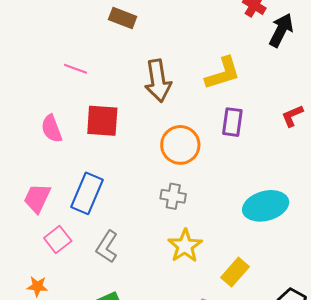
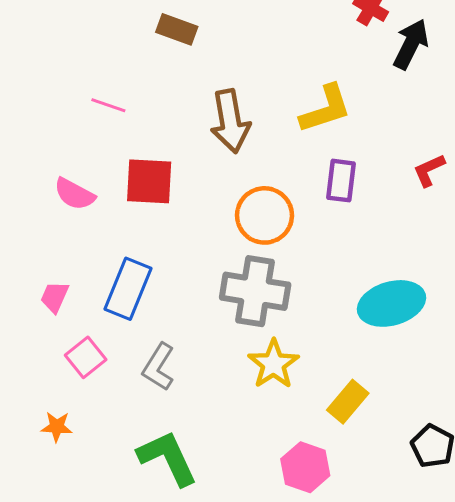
pink semicircle: (52, 129) -> (74, 194), turned -40
gray cross: (173, 196) -> (255, 291), size x1.8
pink trapezoid: (37, 198) -> (55, 297), size x0.7

